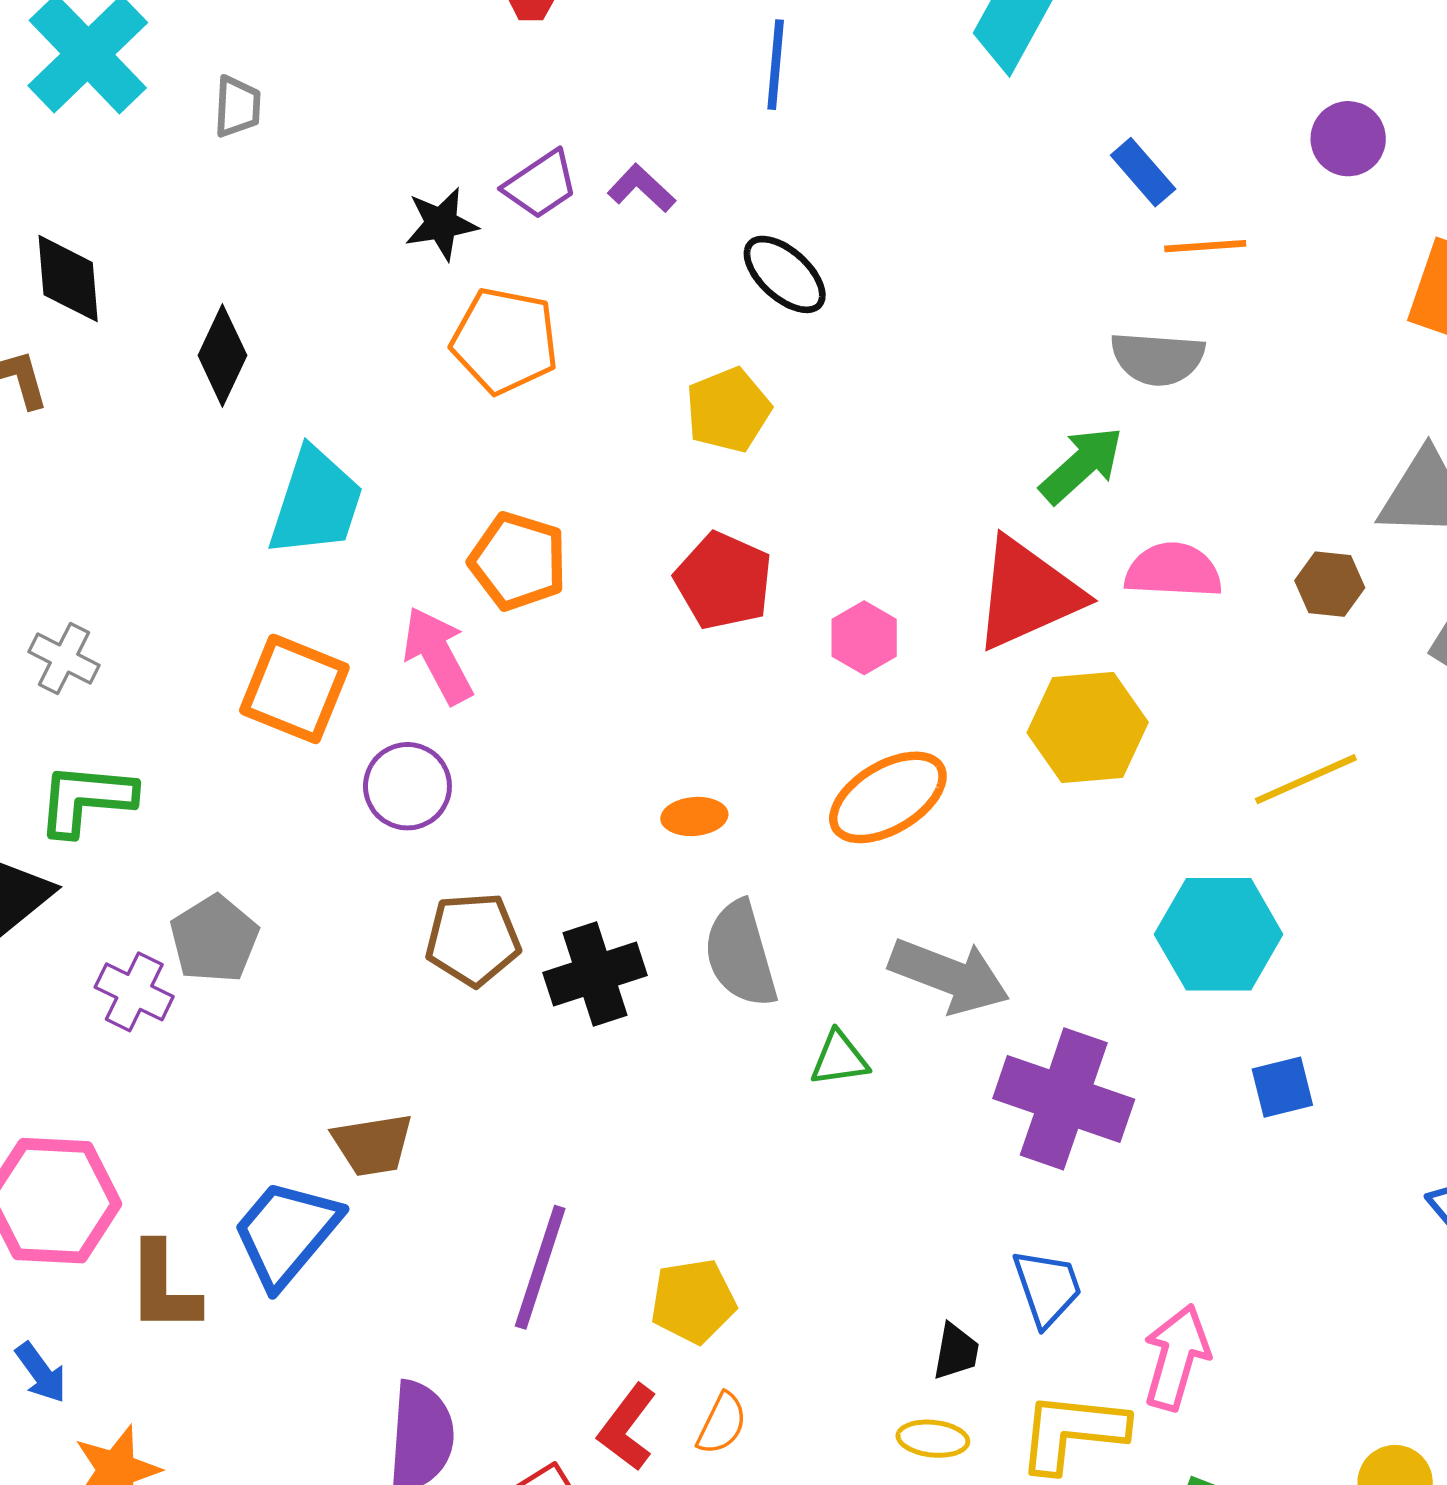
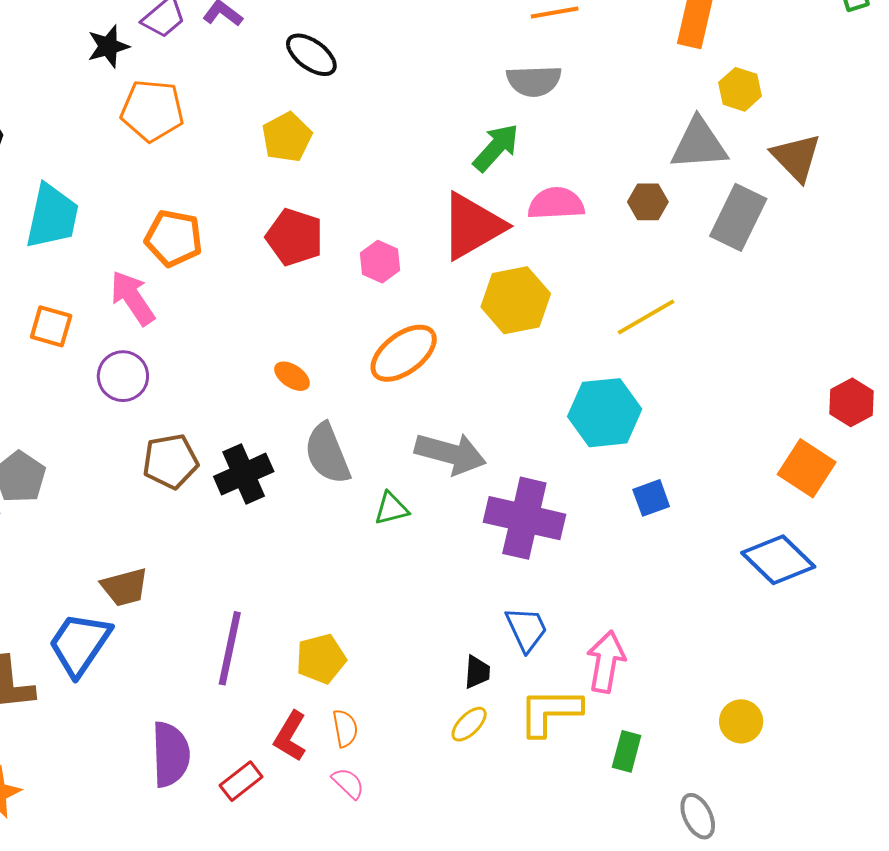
orange square: (294, 689) -> (51, 326), size x0.7
orange ellipse: (694, 816) -> (292, 376), turned 45
orange semicircle: (722, 1424) -> (345, 728), turned -30
yellow ellipse: (933, 1439) -> (469, 724), turned -45

